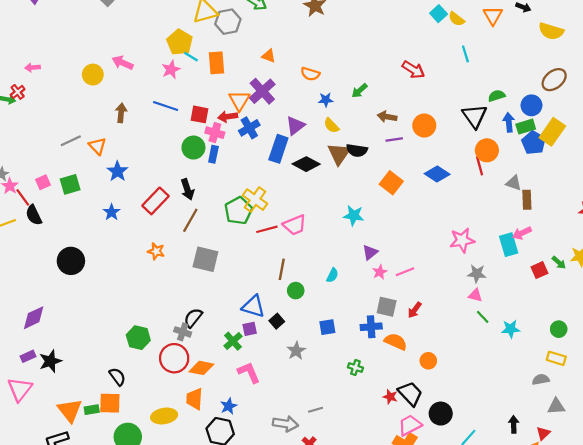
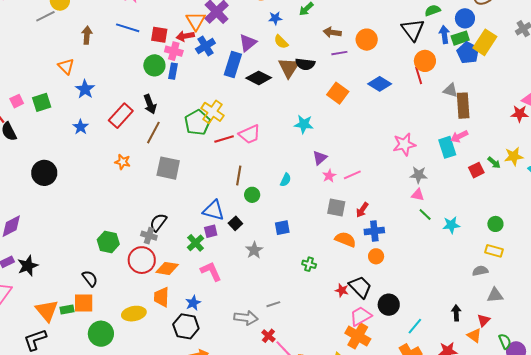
gray line: (71, 141) -> (45, 16), moved
brown rectangle: (527, 200) -> (463, 106), size x1.4
blue cross: (371, 327) -> (374, 231), moved

